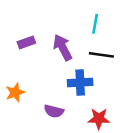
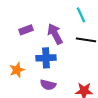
cyan line: (95, 24) -> (81, 15), turned -35
blue cross: (80, 82) -> (46, 58), moved

